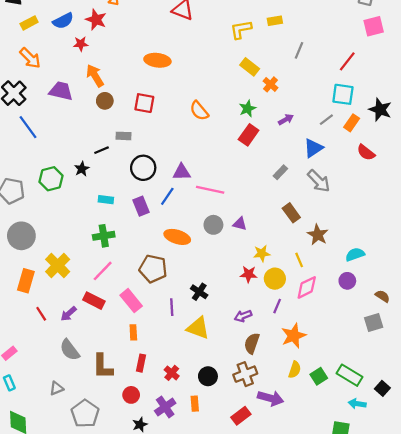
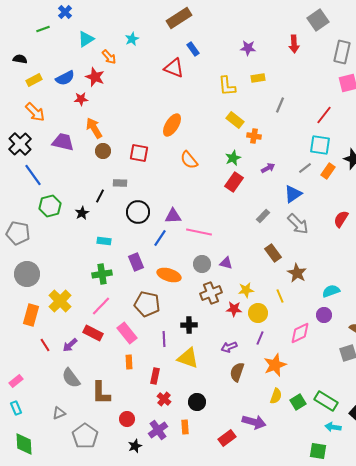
yellow L-shape: (241, 30) -> (227, 86), turned -85
orange ellipse: (157, 60) -> (172, 125), moved, turned -65
orange cross: (270, 84) -> (254, 136), turned -32
black line: (102, 150) -> (100, 196), turned -40
red semicircle: (366, 152) -> (341, 219), moved, turned 84
green hexagon: (51, 179) -> (50, 206), moved
purple rectangle: (141, 206) -> (136, 262), moved
pink diamond: (307, 287) -> (300, 333), moved
black cross: (199, 292) -> (189, 325), turned -35
red rectangle: (141, 363) -> (155, 376), moved
brown cross: (245, 374) -> (211, 293), moved

